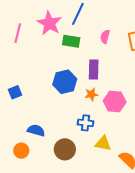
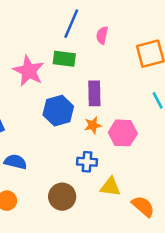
pink star: (49, 23) -> (29, 71), moved
pink semicircle: (105, 37) -> (102, 35), moved
blue semicircle: (36, 130) -> (15, 162), moved

